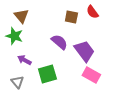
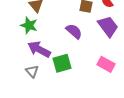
purple trapezoid: (84, 51) -> (108, 26), moved
purple arrow: (24, 60) -> (39, 49), size x1.6

